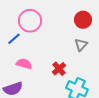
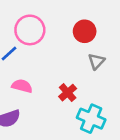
red circle: (83, 20) -> (85, 31), moved

